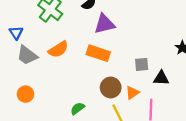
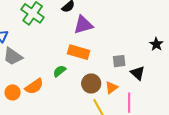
orange semicircle: (58, 49) -> (34, 86), moved
black triangle: (161, 78) -> (138, 73), turned 42
green semicircle: (78, 108) -> (60, 71), moved

